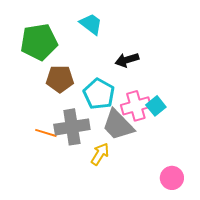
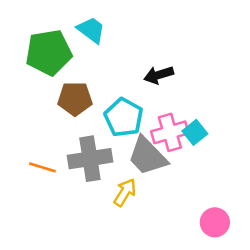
cyan trapezoid: (91, 24) -> (91, 30), moved
orange line: (46, 133) -> (42, 167), moved

